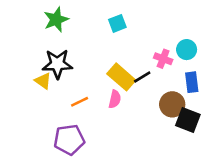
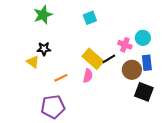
black star: (57, 64) -> (44, 49), size x0.6
brown circle: (172, 104) -> (132, 70), moved

